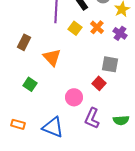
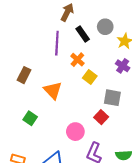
orange cross: (97, 27) -> (77, 60), moved
yellow square: (75, 28) -> (90, 77), moved

